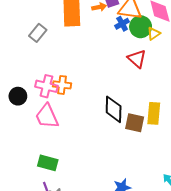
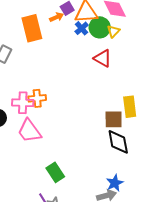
black diamond: (114, 109) -> (118, 142), moved
green rectangle: (48, 163) -> (55, 172), moved, turned 54

